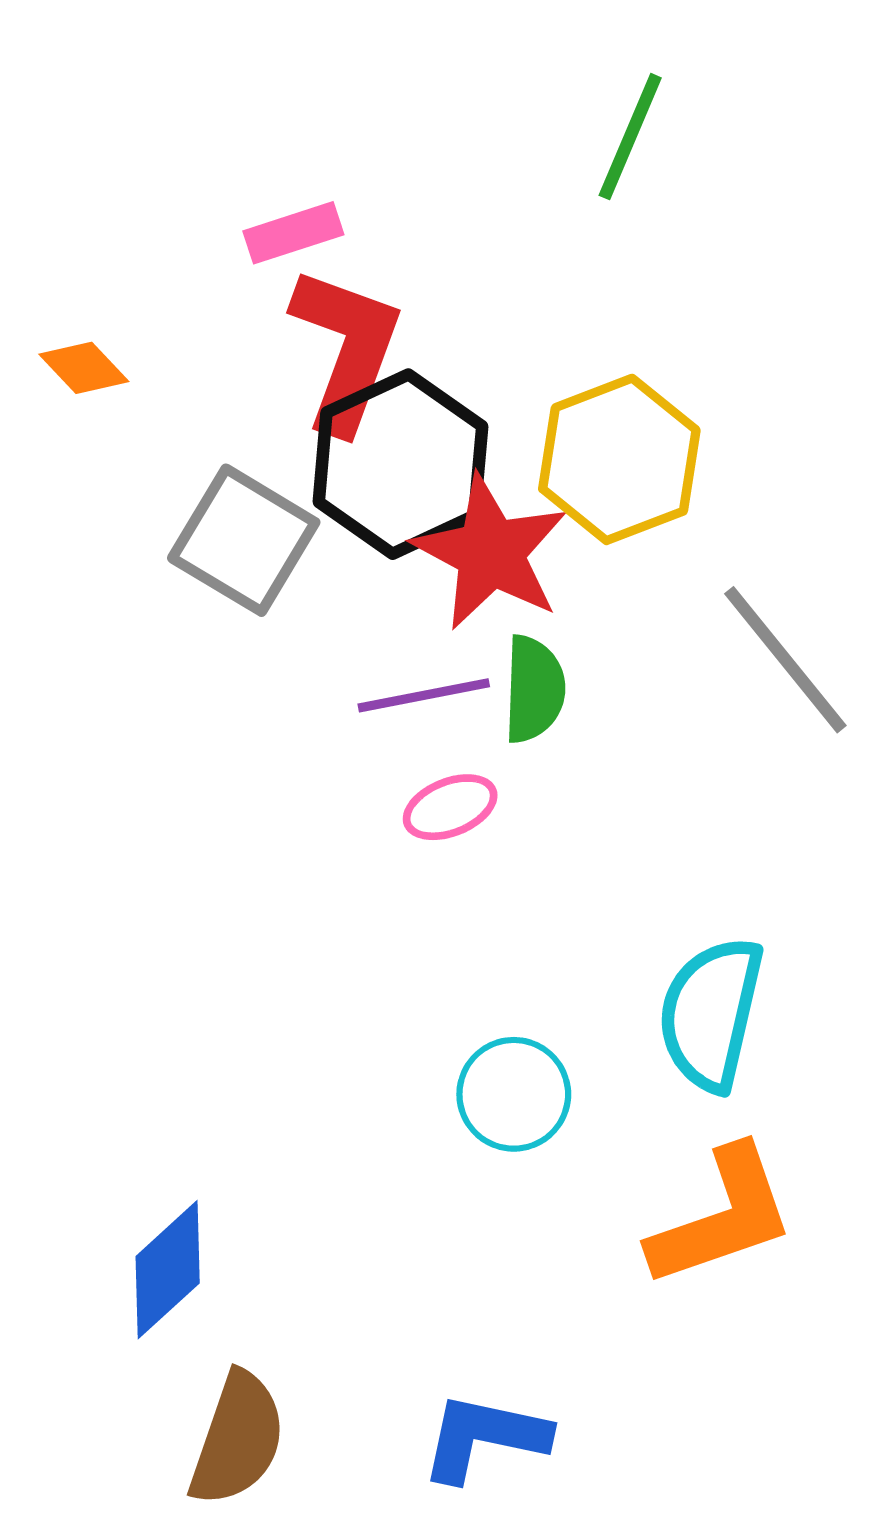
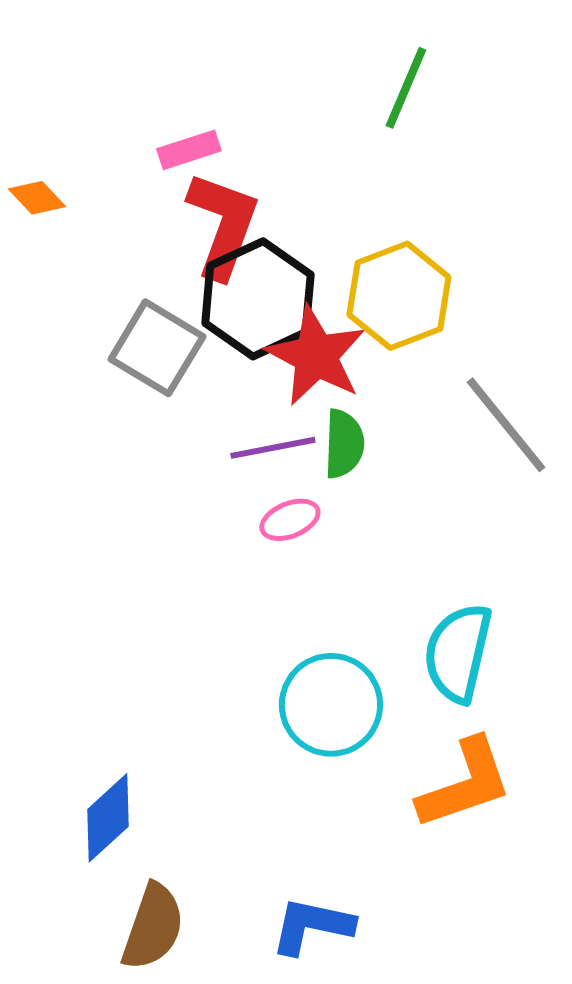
orange diamond: (84, 368) -> (37, 198), moved
cyan circle: (514, 1094) -> (331, 705), size x1.4

